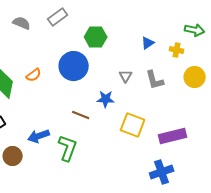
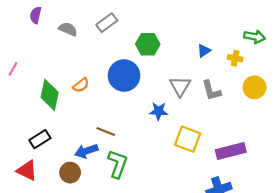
gray triangle: (126, 76) -> (180, 86), size x1.5
brown line: (81, 115) -> (106, 132), moved
brown circle: (13, 156) -> (70, 173), moved

